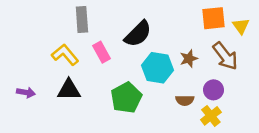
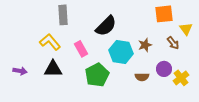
yellow triangle: (241, 26) -> (186, 29), moved
pink rectangle: (101, 52) -> (81, 49), moved
brown arrow: (225, 56) -> (173, 43), size x0.6
yellow cross: (211, 116) -> (181, 78), moved

